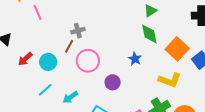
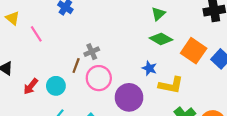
gray cross: (78, 31) -> (92, 52), moved
green diamond: (149, 34) -> (161, 39), turned -40
yellow L-shape: (170, 80) -> (171, 85), moved
purple circle: (113, 82) -> (129, 97), size x1.6

